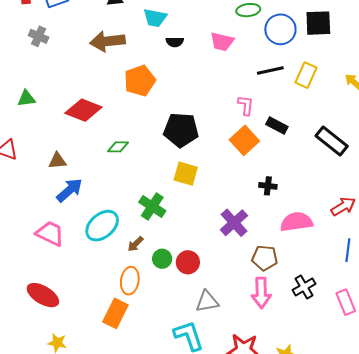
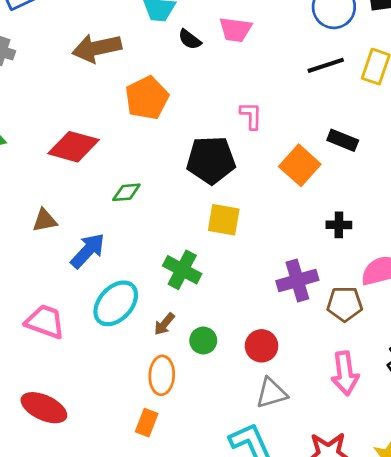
black semicircle: (175, 42) -> (190, 39), turned 42
pink trapezoid: (222, 42) -> (235, 30), moved
pink L-shape: (246, 105) -> (251, 116), moved
blue arrow: (69, 190) -> (88, 251), moved
purple cross: (234, 223) -> (297, 281), turned 32
brown pentagon: (265, 258) -> (345, 304), moved
red circle: (188, 262) -> (262, 346), moved
orange rectangle: (115, 313) -> (147, 423), size x0.7

